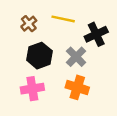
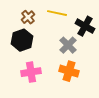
black cross: (96, 34) -> (85, 26), turned -36
black hexagon: (39, 56) -> (22, 40), moved

